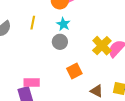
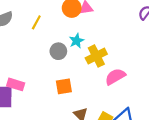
cyan star: (63, 24) -> (77, 41), moved
yellow cross: (102, 46) -> (96, 56), moved

